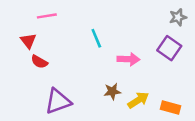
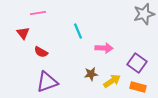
gray star: (178, 17) -> (144, 14), size x1.5
purple square: (169, 48) -> (137, 63), moved
red semicircle: (39, 62) -> (41, 52), moved

